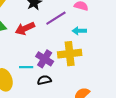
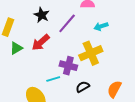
cyan arrow: (79, 31) -> (101, 26), moved
black semicircle: (44, 80) -> (83, 87), moved

